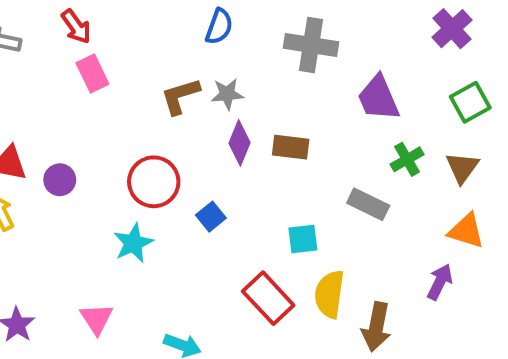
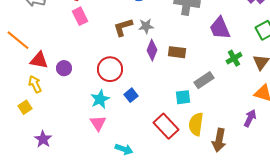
gray rectangle: (368, 204) -> (204, 80), moved, turned -60
blue square: (211, 217) -> (131, 95), moved
pink triangle: (97, 319) -> (98, 123), moved

